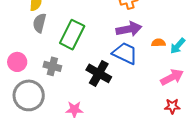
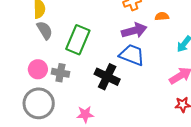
gray semicircle: (40, 23) -> (45, 30), turned 138
orange semicircle: (158, 43) -> (162, 16), moved
pink circle: (17, 62) -> (38, 69), moved

